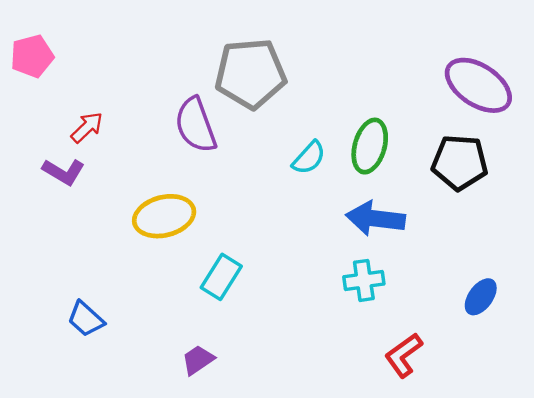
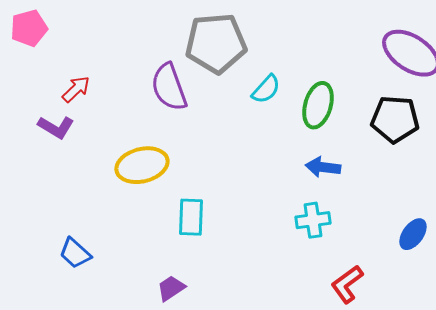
cyan semicircle: (309, 158) -> (266, 89), moved
blue arrow: (376, 219) -> (323, 167), size x0.7
cyan rectangle: (221, 277) -> (191, 217), turned -30

